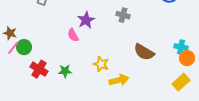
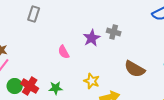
purple star: (86, 20) -> (92, 38), moved
green circle: (24, 47) -> (15, 86), moved

